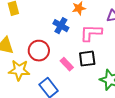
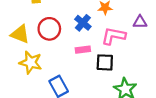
red circle: (39, 51) -> (49, 29), moved
pink rectangle: (67, 64) -> (83, 50), moved, turned -64

